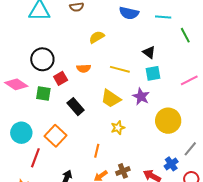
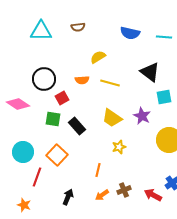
black triangle: (149, 52) -> (150, 72), size x1.5
orange semicircle: (84, 68) -> (82, 80), moved
yellow line: (120, 69) -> (110, 83), moved
cyan square: (153, 73) -> (164, 97), moved
green square: (43, 93) -> (53, 119), moved

